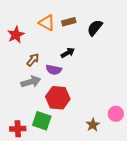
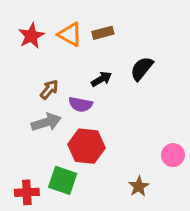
black semicircle: (95, 28) -> (142, 69), moved
red star: (16, 35) -> (31, 36), moved
pink circle: (116, 114) -> (173, 155), moved

